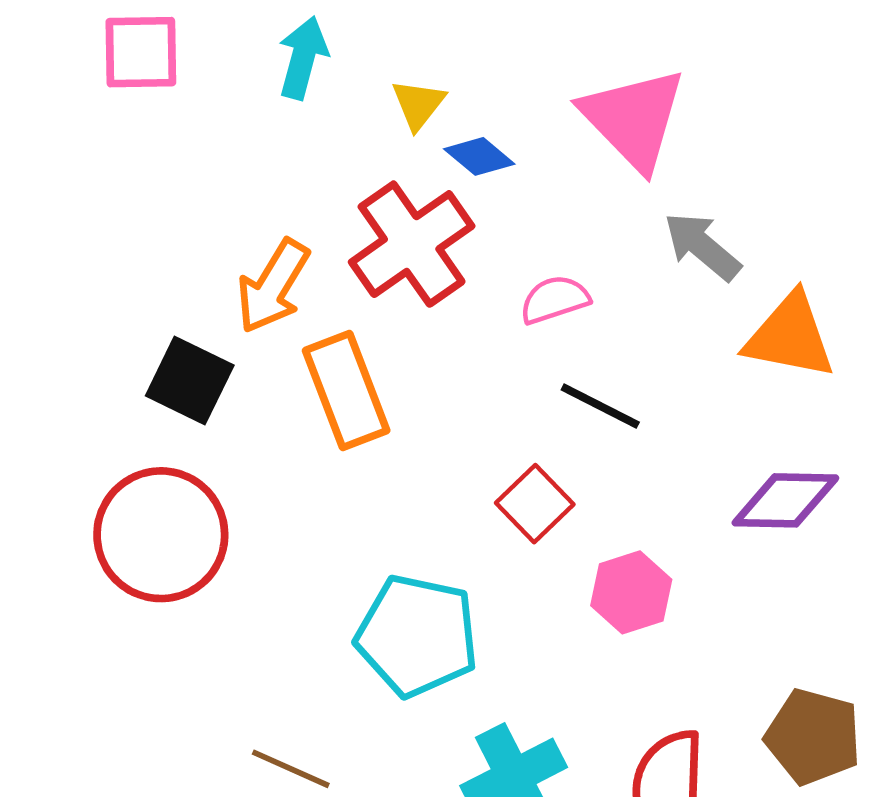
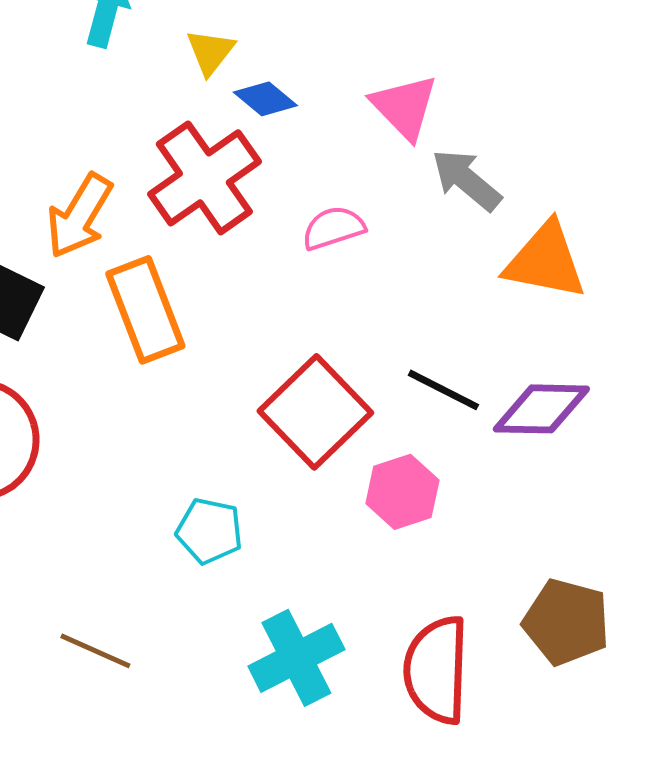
pink triangle: (633, 119) -> (404, 107), moved, size x0.7
black line: (600, 406) -> (443, 390), moved
red square: (535, 504) -> (315, 412), size x1.6
cyan pentagon: (417, 636) -> (209, 531), size x0.6

